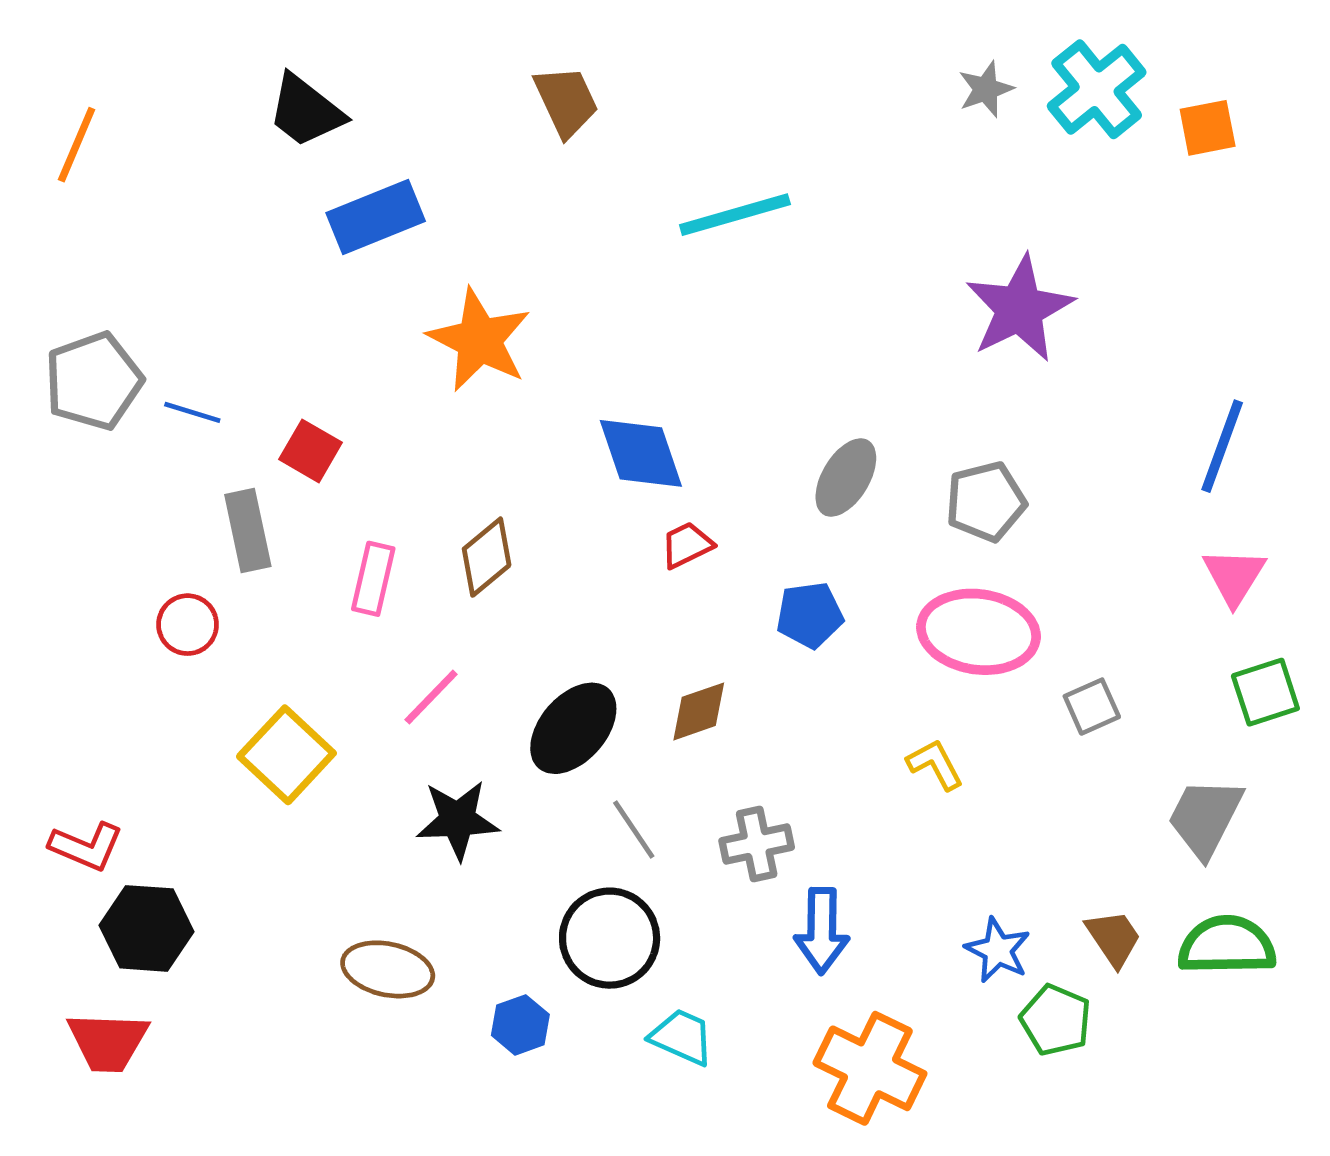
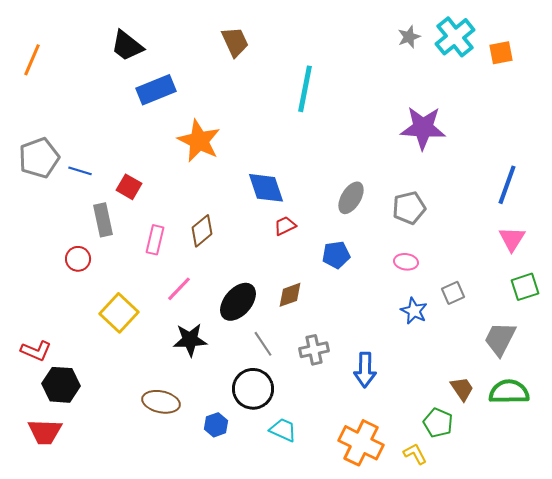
cyan line: (735, 215) -> (305, 89), turned -63
purple star: (1019, 309) -> (423, 128), turned 30
pink ellipse: (978, 632) -> (406, 262), size x0.5
yellow L-shape: (935, 764) -> (415, 454), moved
blue arrow: (822, 931) -> (365, 370), moved
blue star: (998, 950) -> (414, 311), moved

